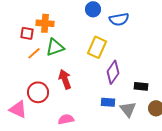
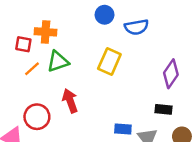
purple diamond: (113, 72) -> (171, 74), moved

